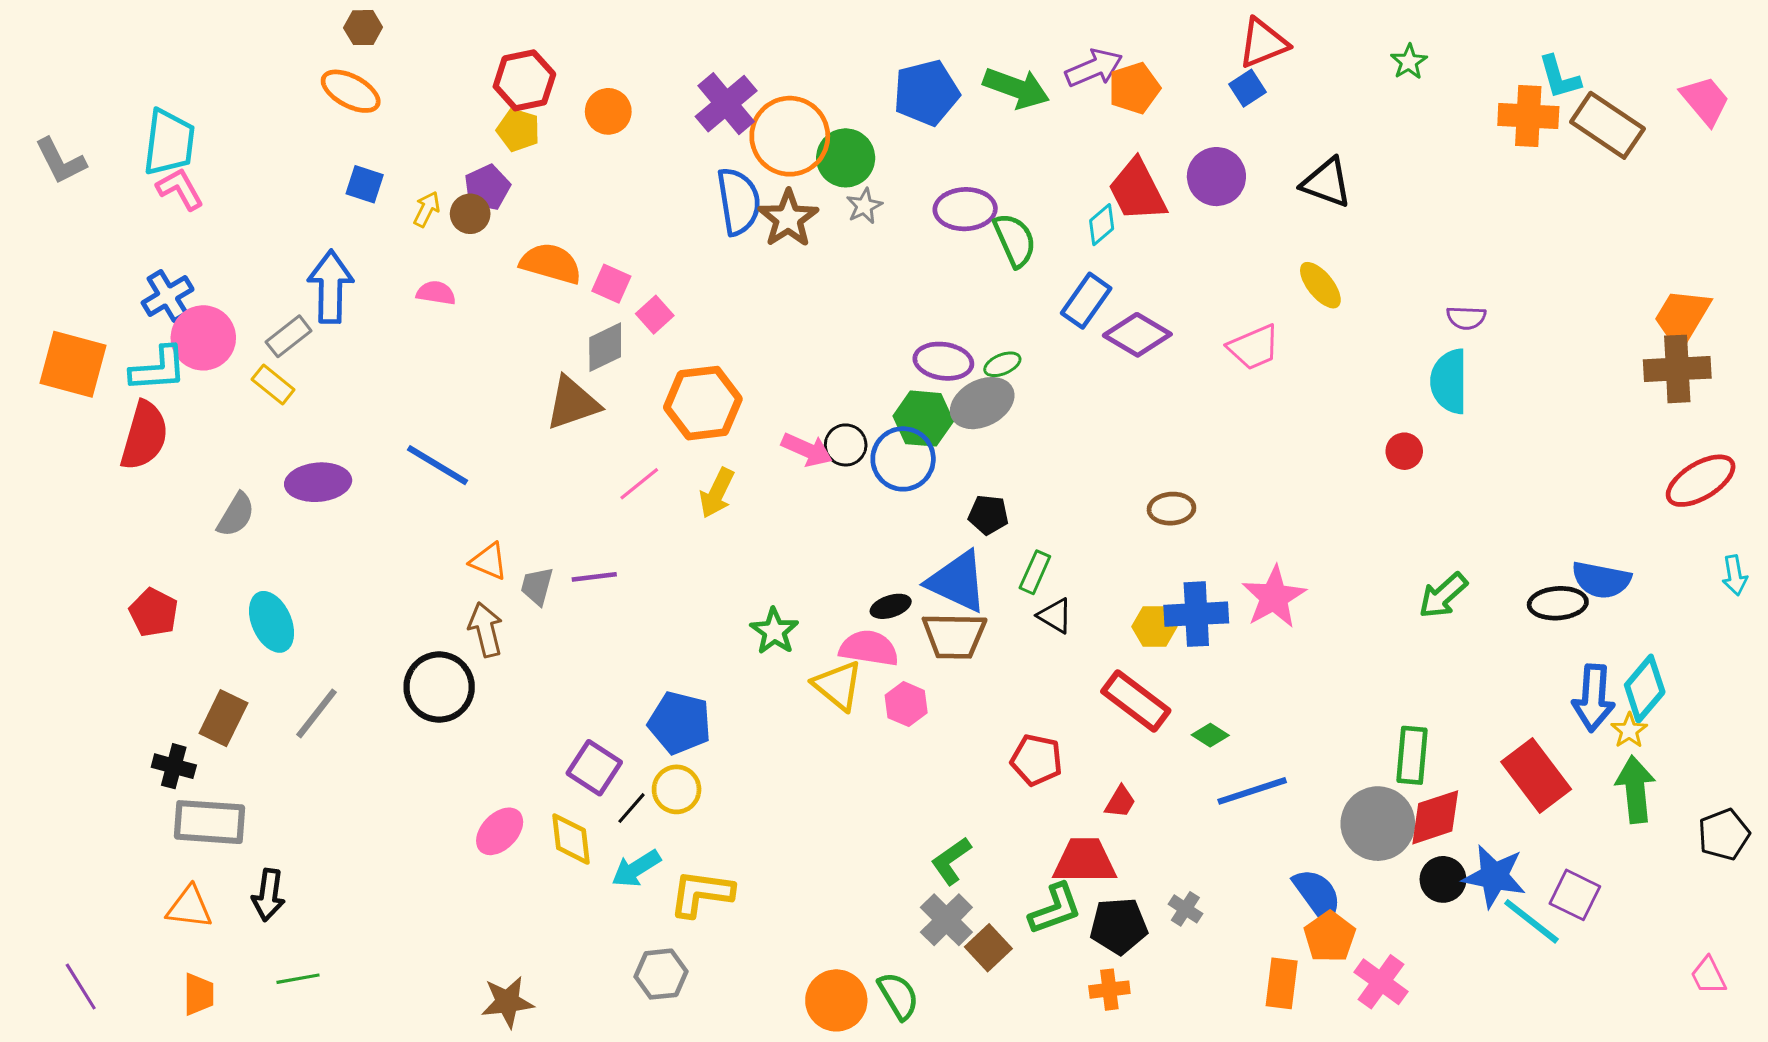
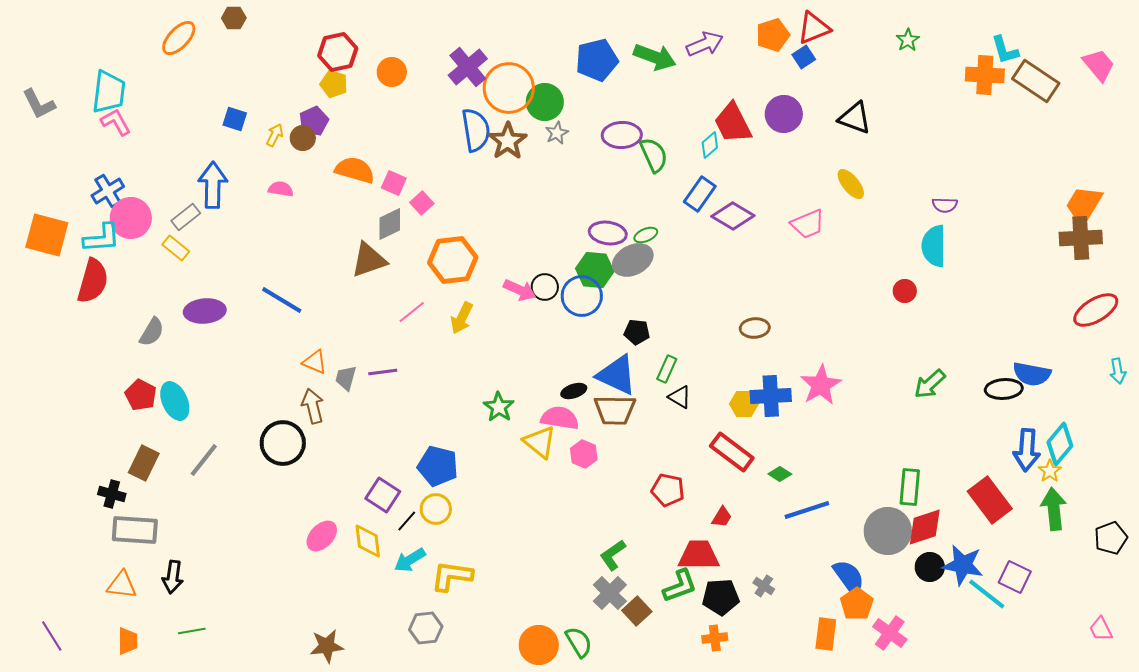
orange pentagon: (1134, 88) -> (773, 35), moved
orange ellipse: (351, 91) -> (179, 38), moved, turned -75
red pentagon: (154, 613) -> (141, 395), moved

